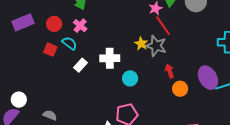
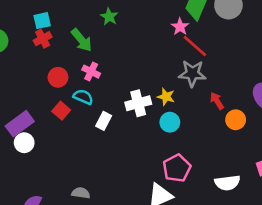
purple rectangle: (23, 22) -> (20, 124), moved
yellow star: (141, 44) -> (166, 97), moved
red square: (50, 50) -> (61, 111), turned 32
white circle: (19, 100) -> (24, 143), moved

